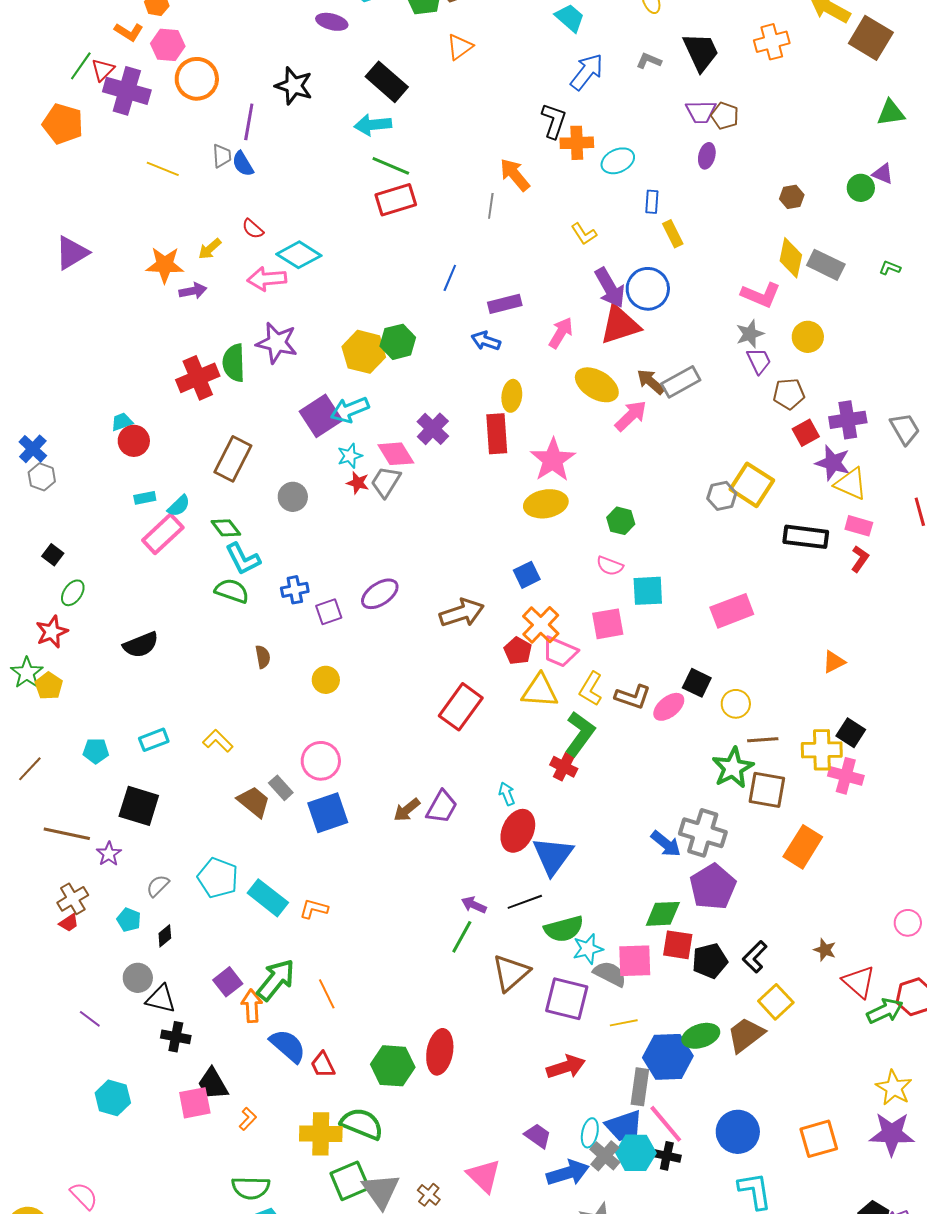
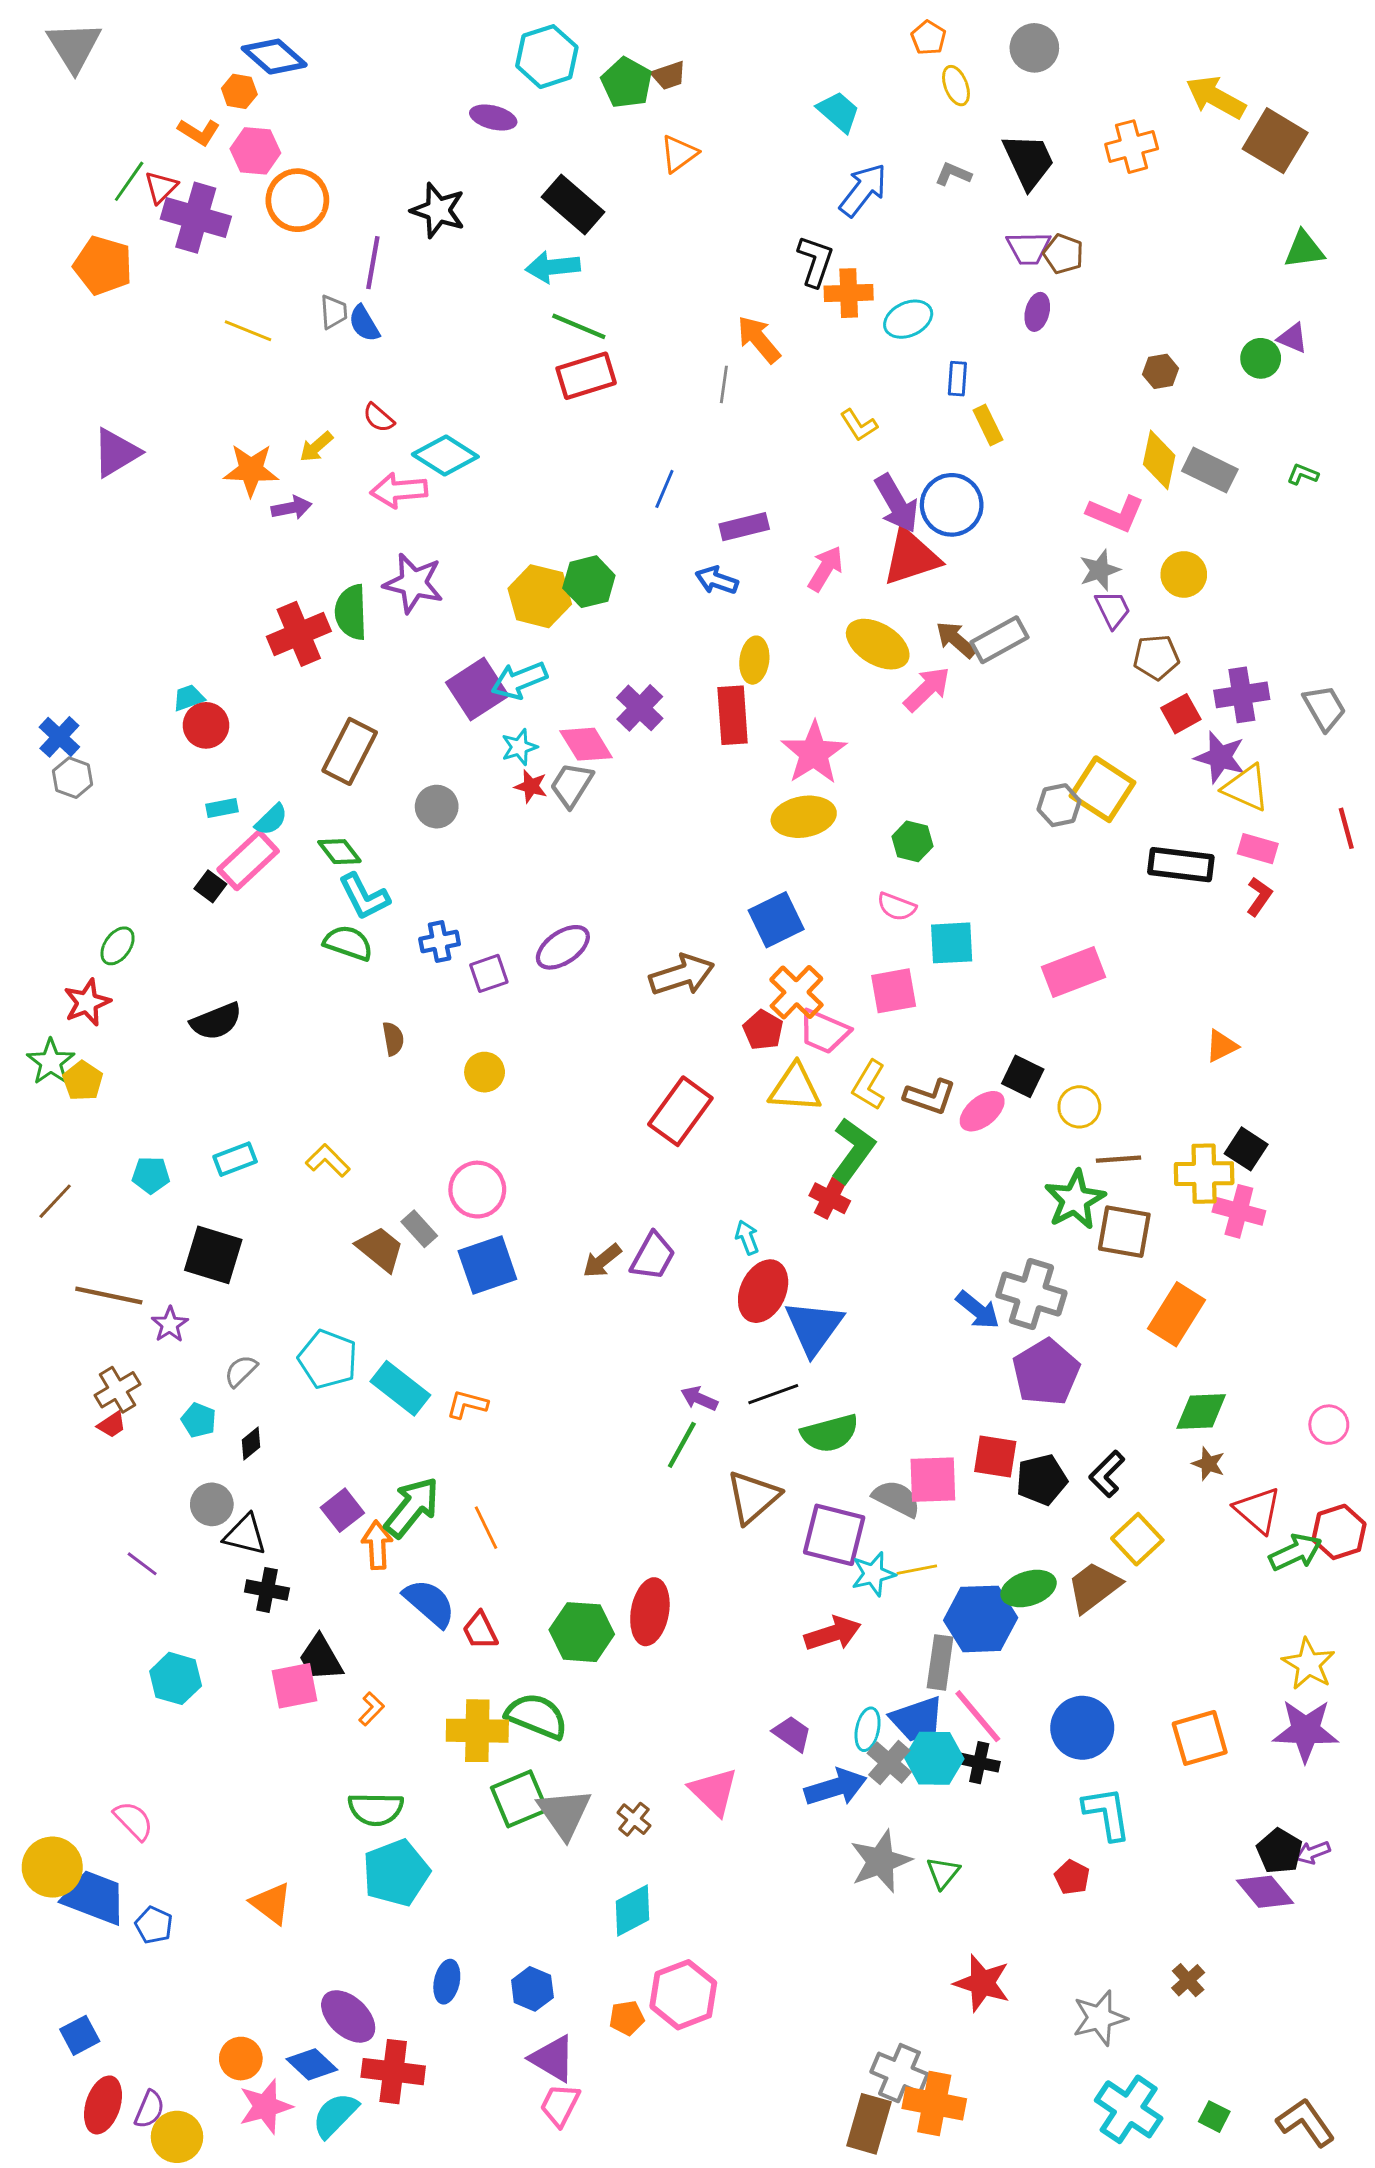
black square: (53, 555) -> (210, 886), moved
blue square: (527, 575) -> (776, 920), size x1.4
green diamond: (663, 914) -> (1201, 1412), moved
cyan star: (588, 949) -> (873, 1574), moved

